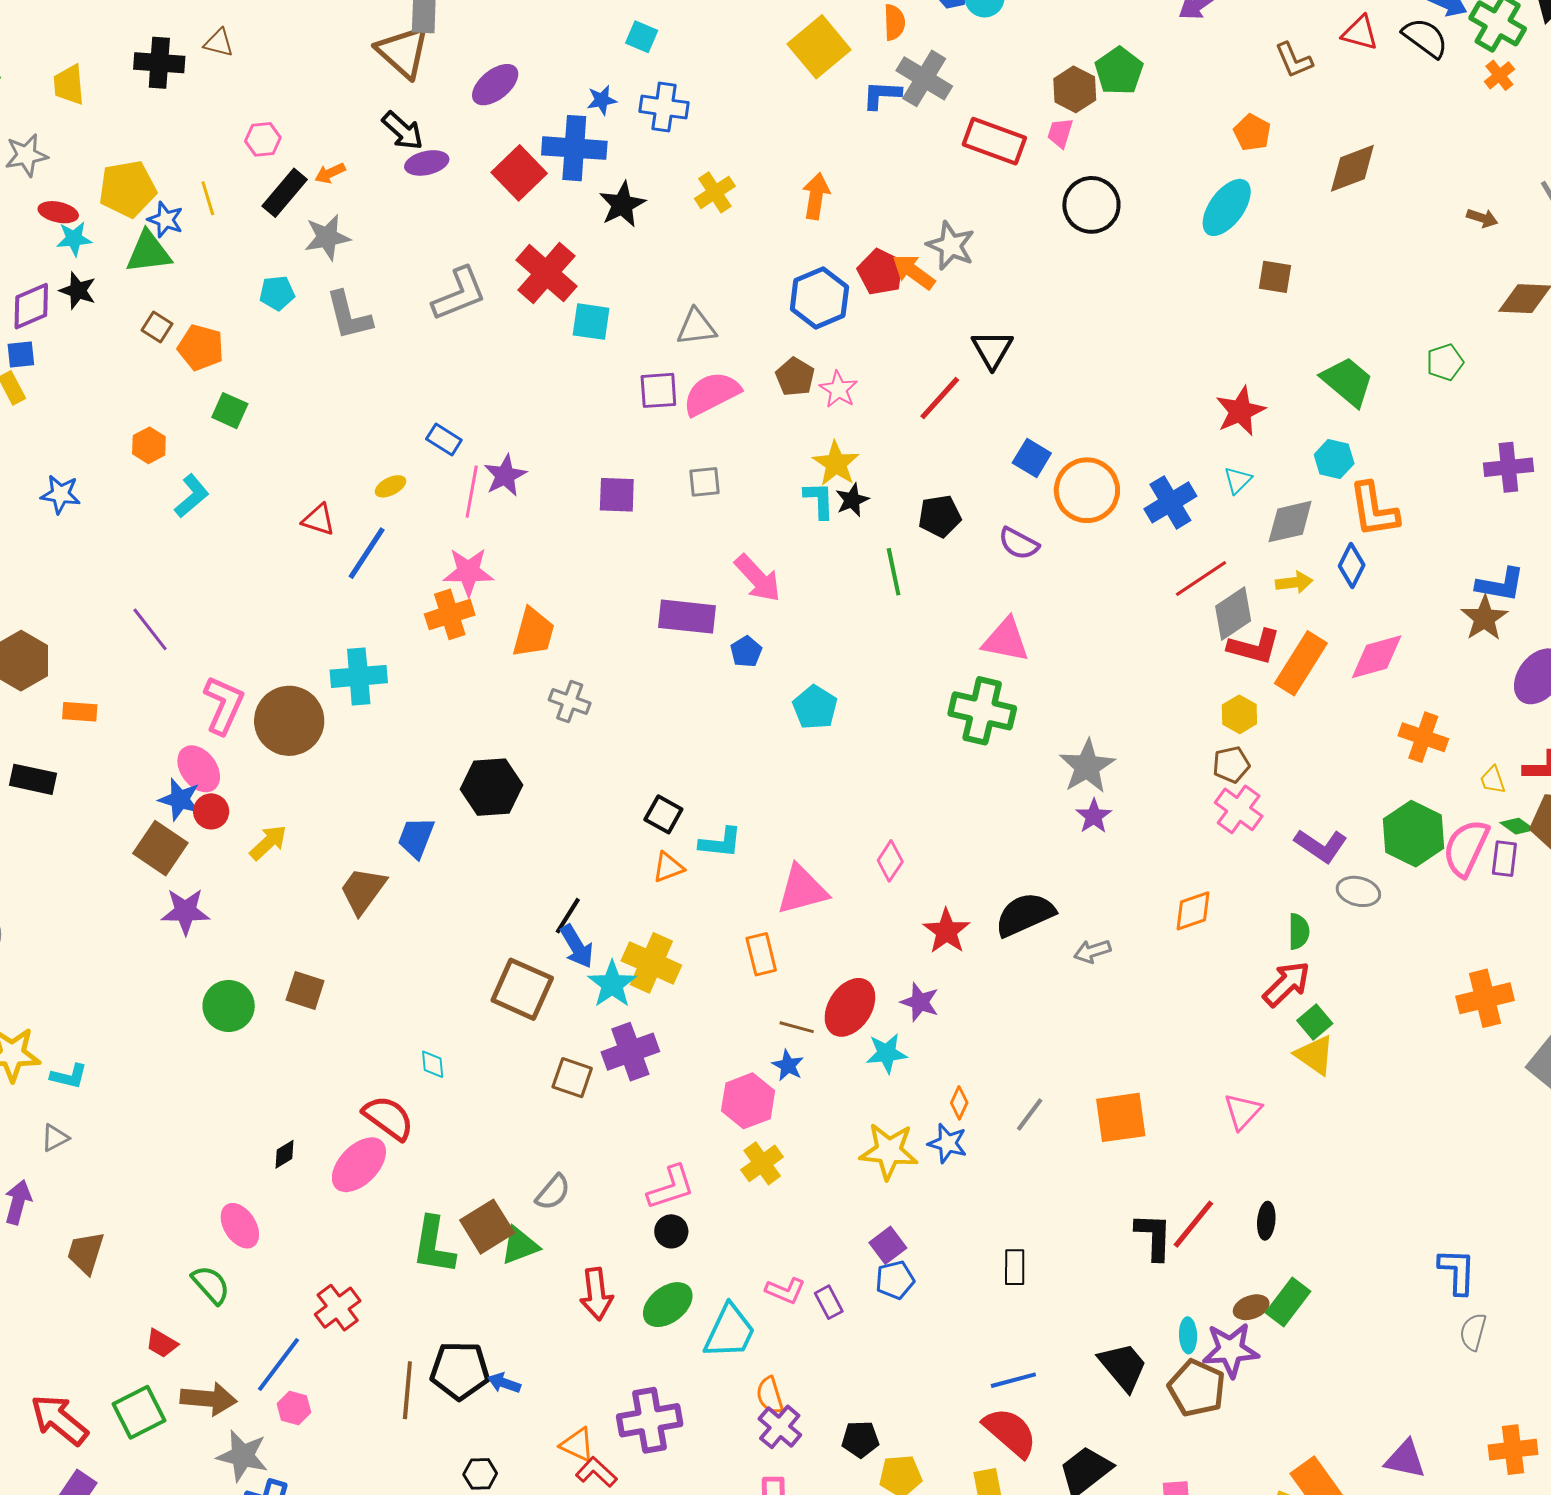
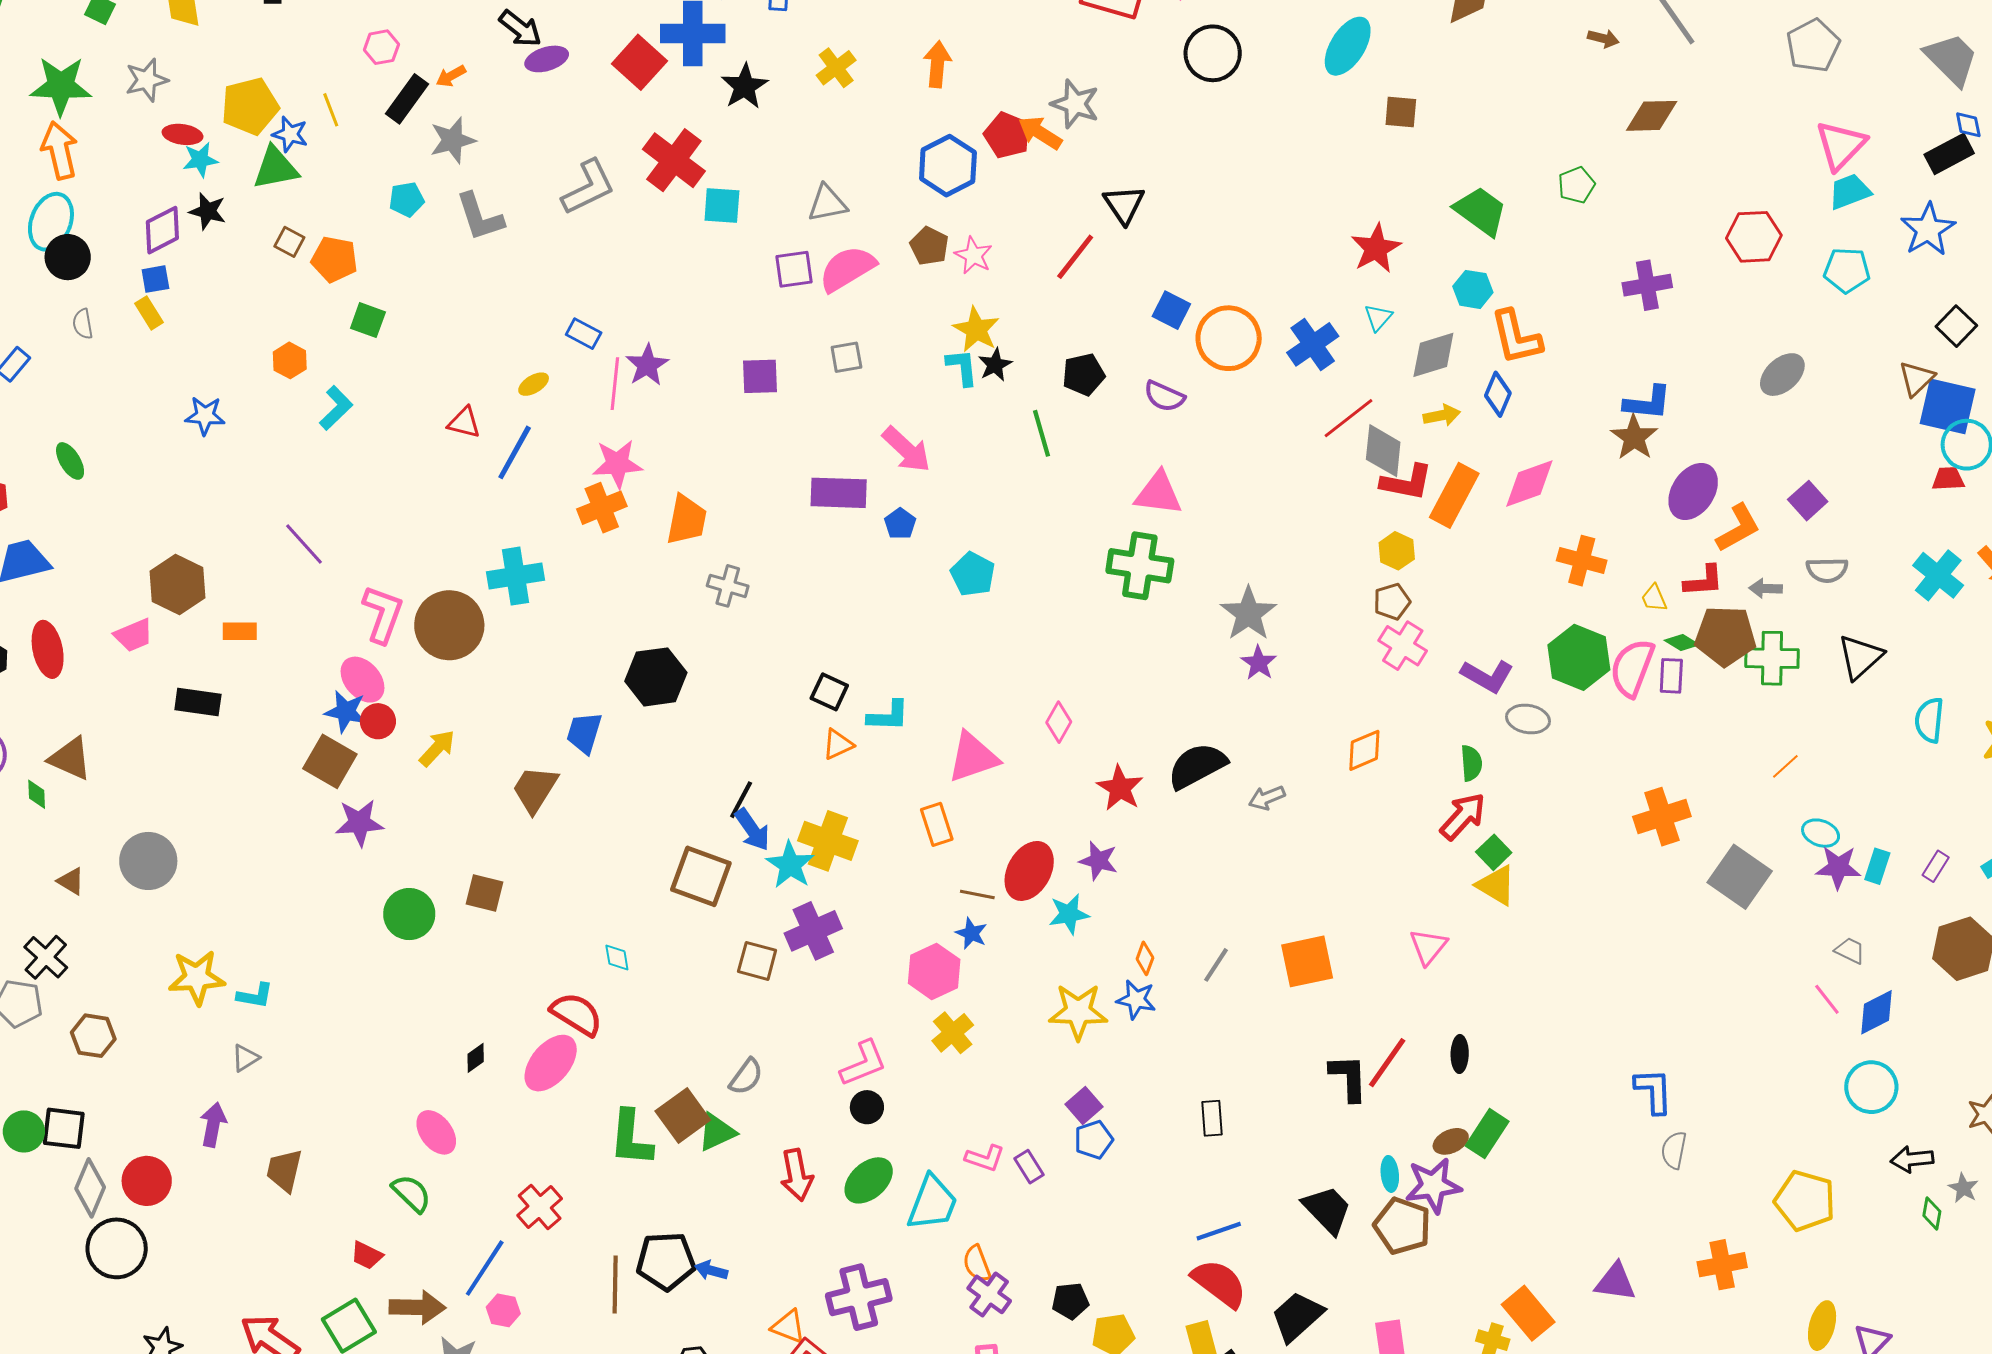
gray diamond: (1233, 613) -> (1383, 451), turned -46

